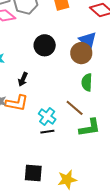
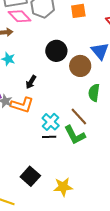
brown circle: (81, 53) -> (80, 66), moved
green L-shape: (90, 128) -> (75, 135), moved, turned 65
black square: (33, 173) -> (30, 176), turned 30

